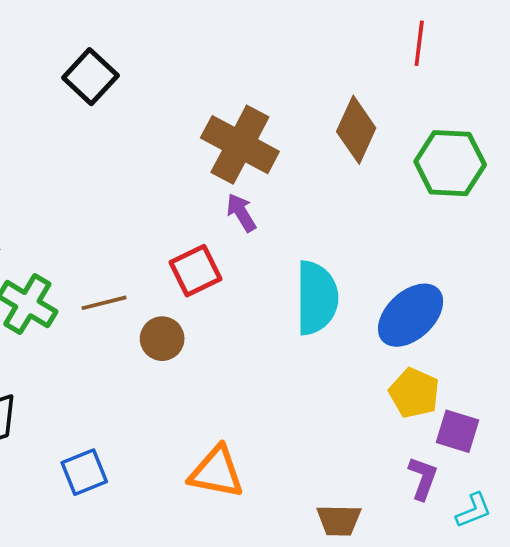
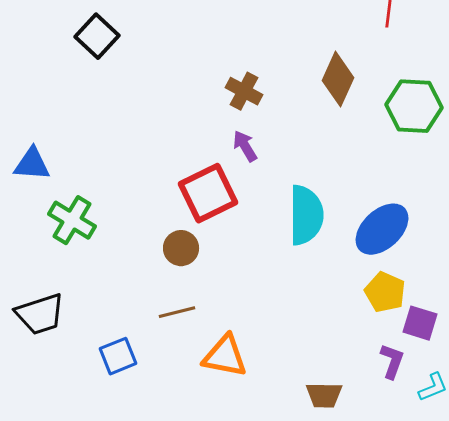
black square: (90, 77) -> (97, 36), moved
brown cross: (240, 145) -> (244, 91), size x0.6
red square: (195, 271) -> (208, 193), size x1.4
brown line: (104, 303) -> (177, 312), moved

